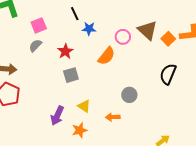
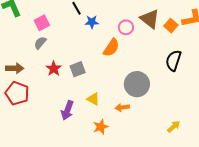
red star: (65, 51) -> (54, 69), moved
gray circle: (129, 95) -> (137, 84), size x1.6
orange star: (80, 130) -> (101, 127), moved

